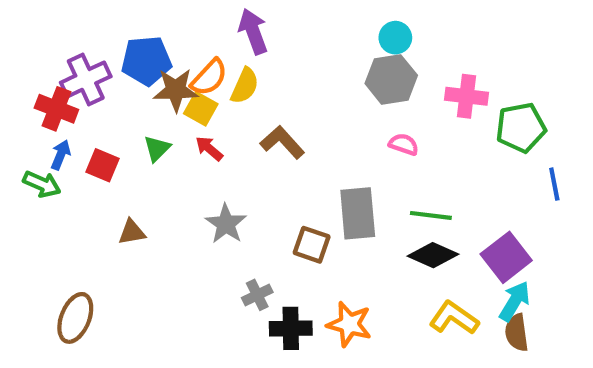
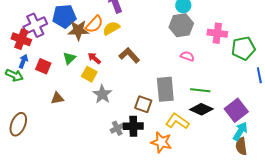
yellow semicircle: (245, 86) -> (111, 28), turned -144
yellow square: (201, 109) -> (89, 74), moved
brown ellipse: (75, 318) -> (18, 124), moved
yellow L-shape: (454, 318) -> (177, 121), moved
black cross: (291, 328) -> (133, 126), moved

